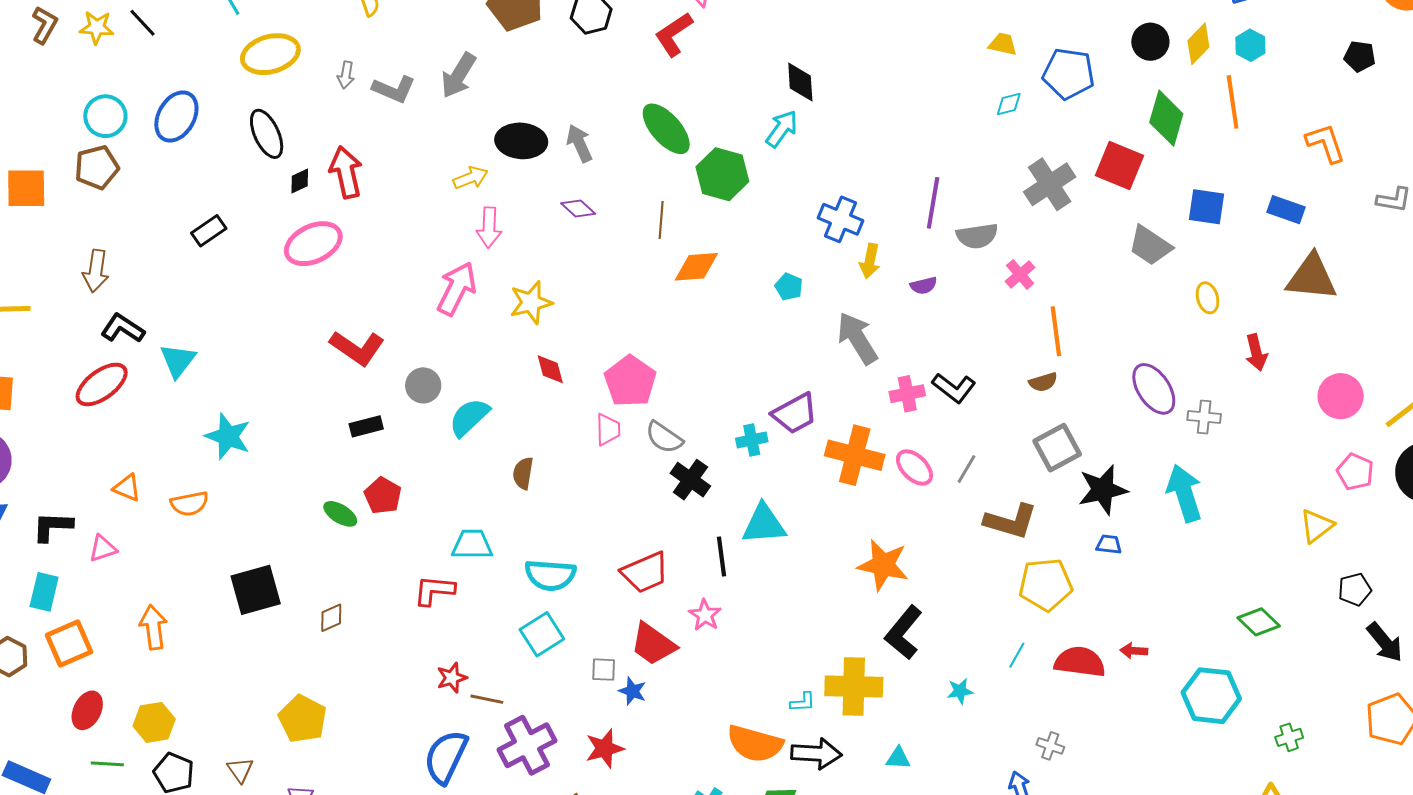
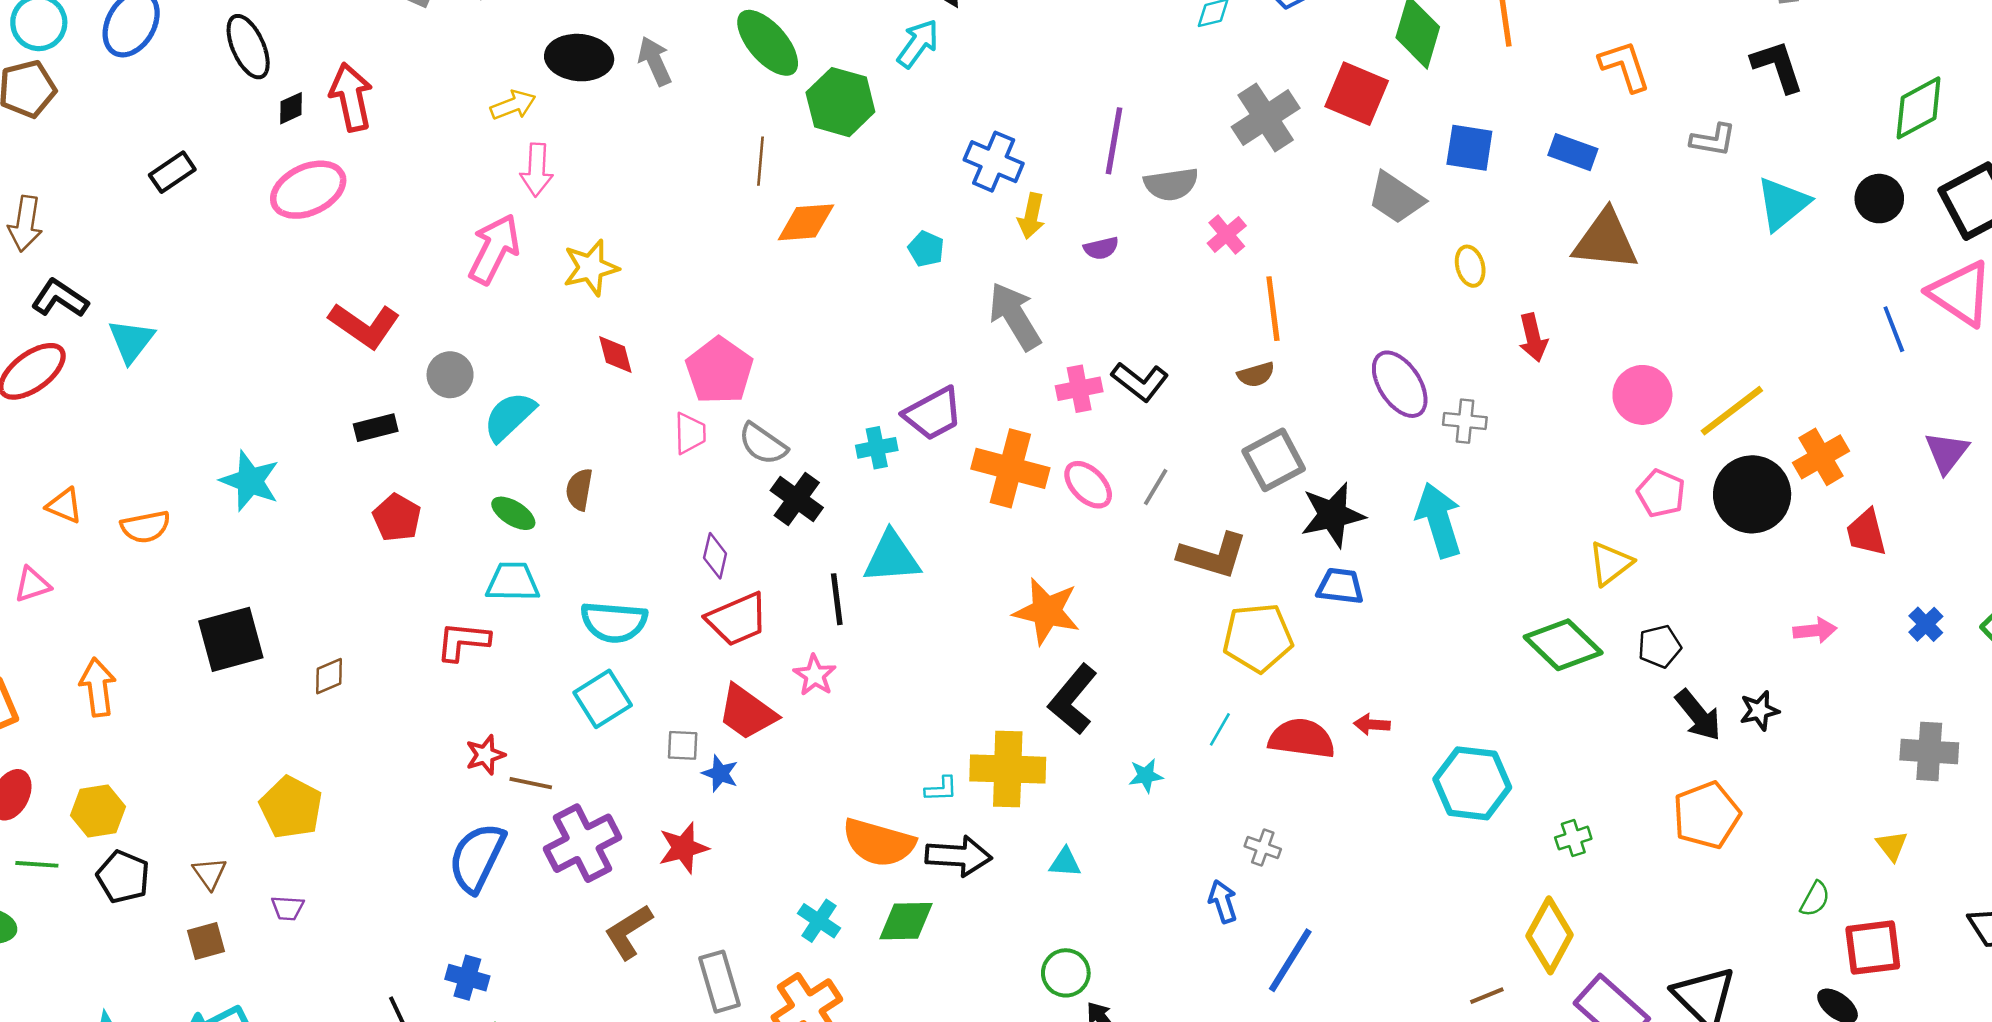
purple diamond: (578, 208) -> (715, 556), moved, turned 60
cyan star: (228, 436) -> (250, 481), moved
green ellipse: (340, 514) -> (513, 513), moved
blue trapezoid: (1109, 544) -> (1340, 586), size x1.4
green diamond: (1259, 622) -> (1563, 645), moved, size x1.4

